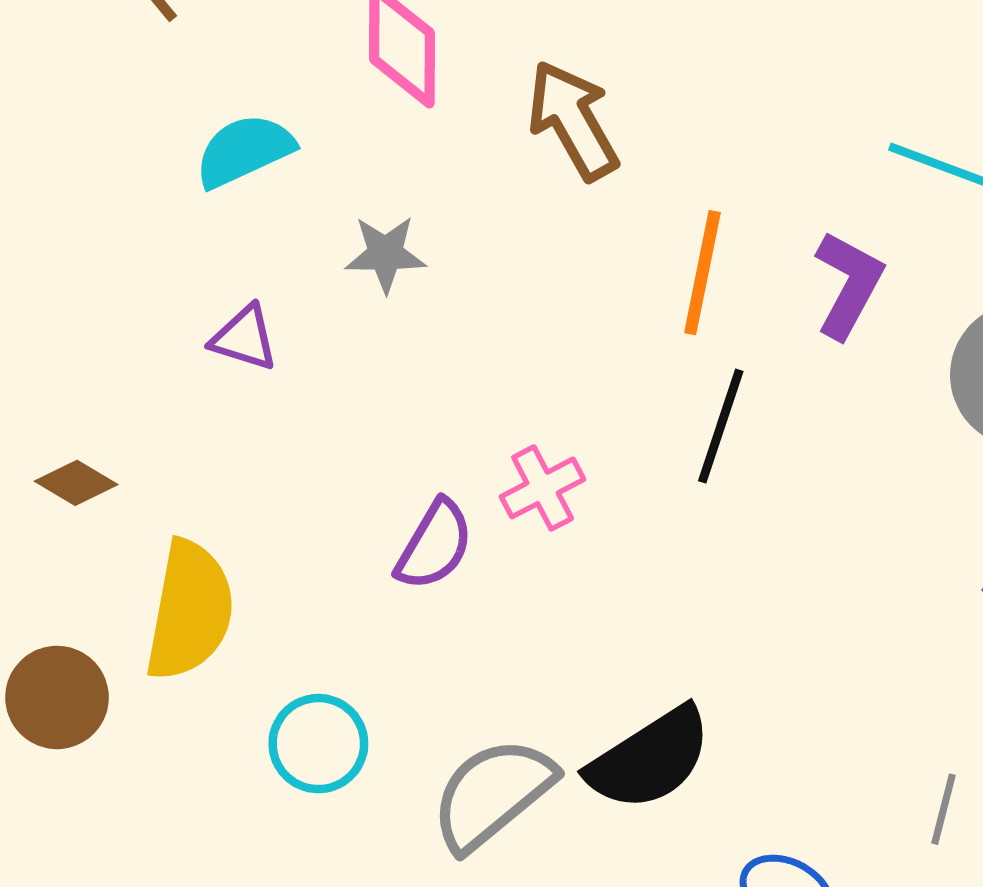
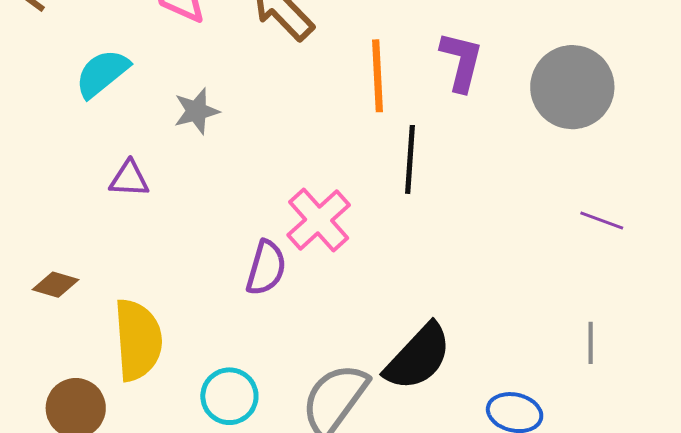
pink cross: (543, 488) -> (319, 220), size x1.4

